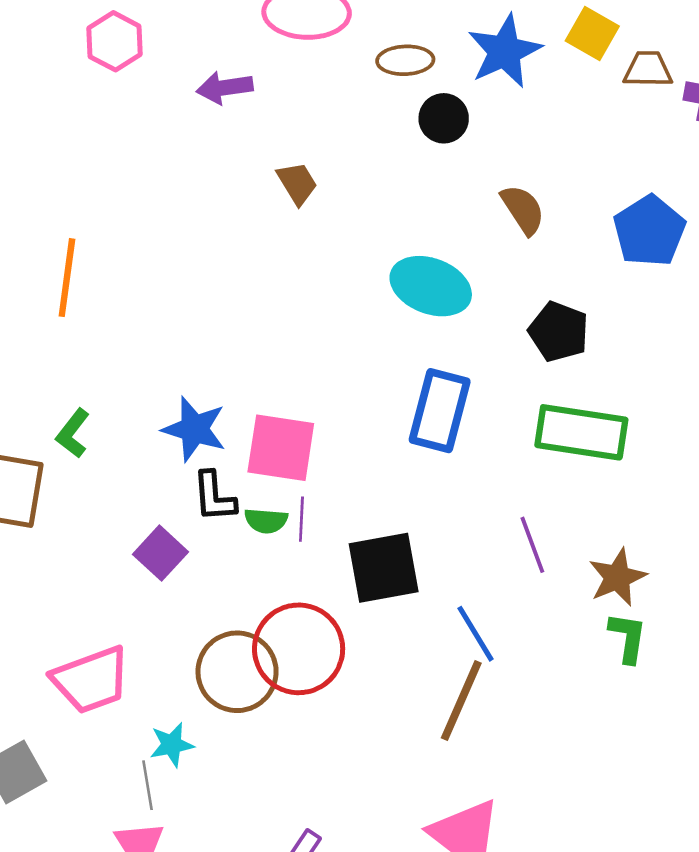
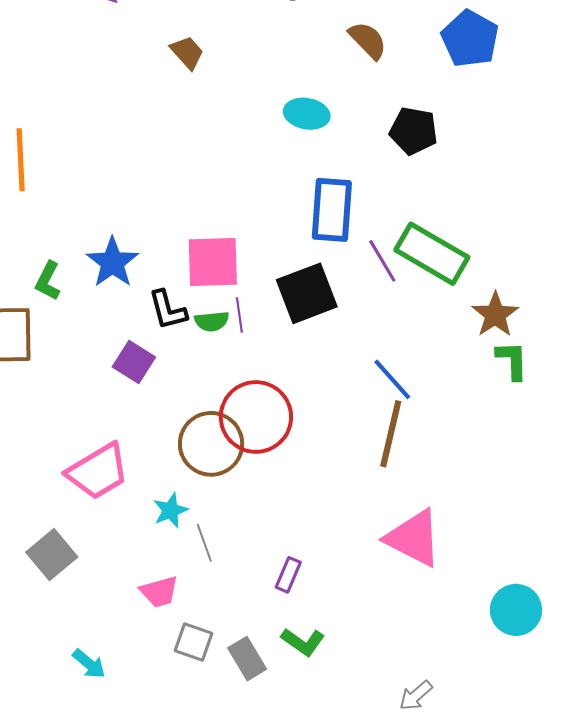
cyan ellipse: (431, 286) -> (307, 114), size x0.7
blue star: (194, 429) -> (112, 262), moved, turned 30
green rectangle: (581, 432) -> (432, 254), moved, turned 32
purple line: (532, 545) -> (382, 261), moved
black square: (384, 568) -> (307, 293), moved
gray line: (147, 785) -> (204, 543), moved

